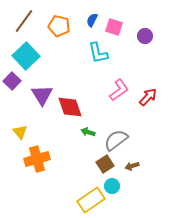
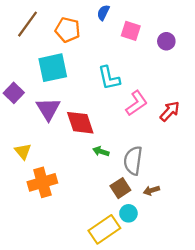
blue semicircle: (92, 20) -> (103, 13), moved
cyan L-shape: (98, 53) -> (109, 78), moved
cyan square: (26, 56) -> (53, 68), moved, turned 32
gray semicircle: (116, 140) -> (133, 161), turned -45

